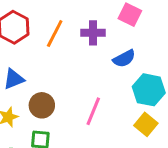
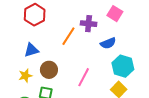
orange line: (55, 34) -> (68, 36), moved

